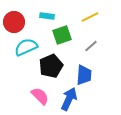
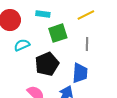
gray line: (91, 46) -> (87, 44), turned -48
cyan semicircle: (26, 47) -> (22, 45), size x0.7

